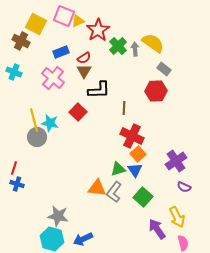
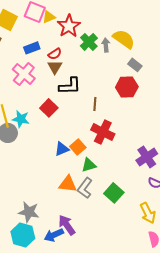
orange square: (138, 154) -> (78, 147), moved
blue triangle: (135, 170) -> (62, 149), moved, turned 42
purple arrow: (157, 229) -> (67, 225), moved

